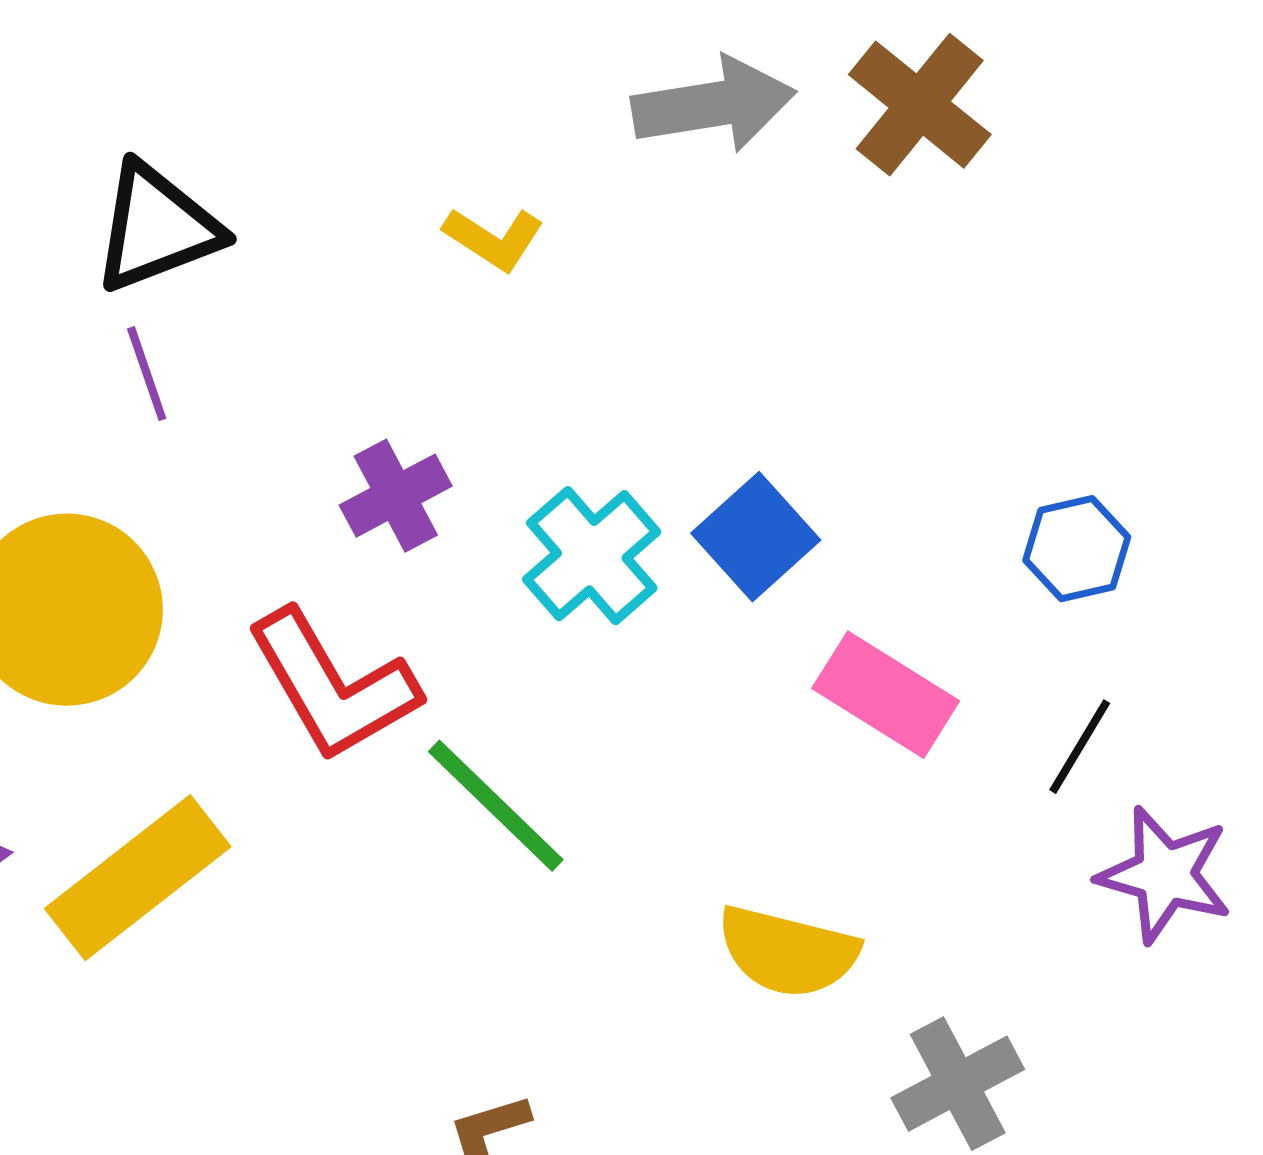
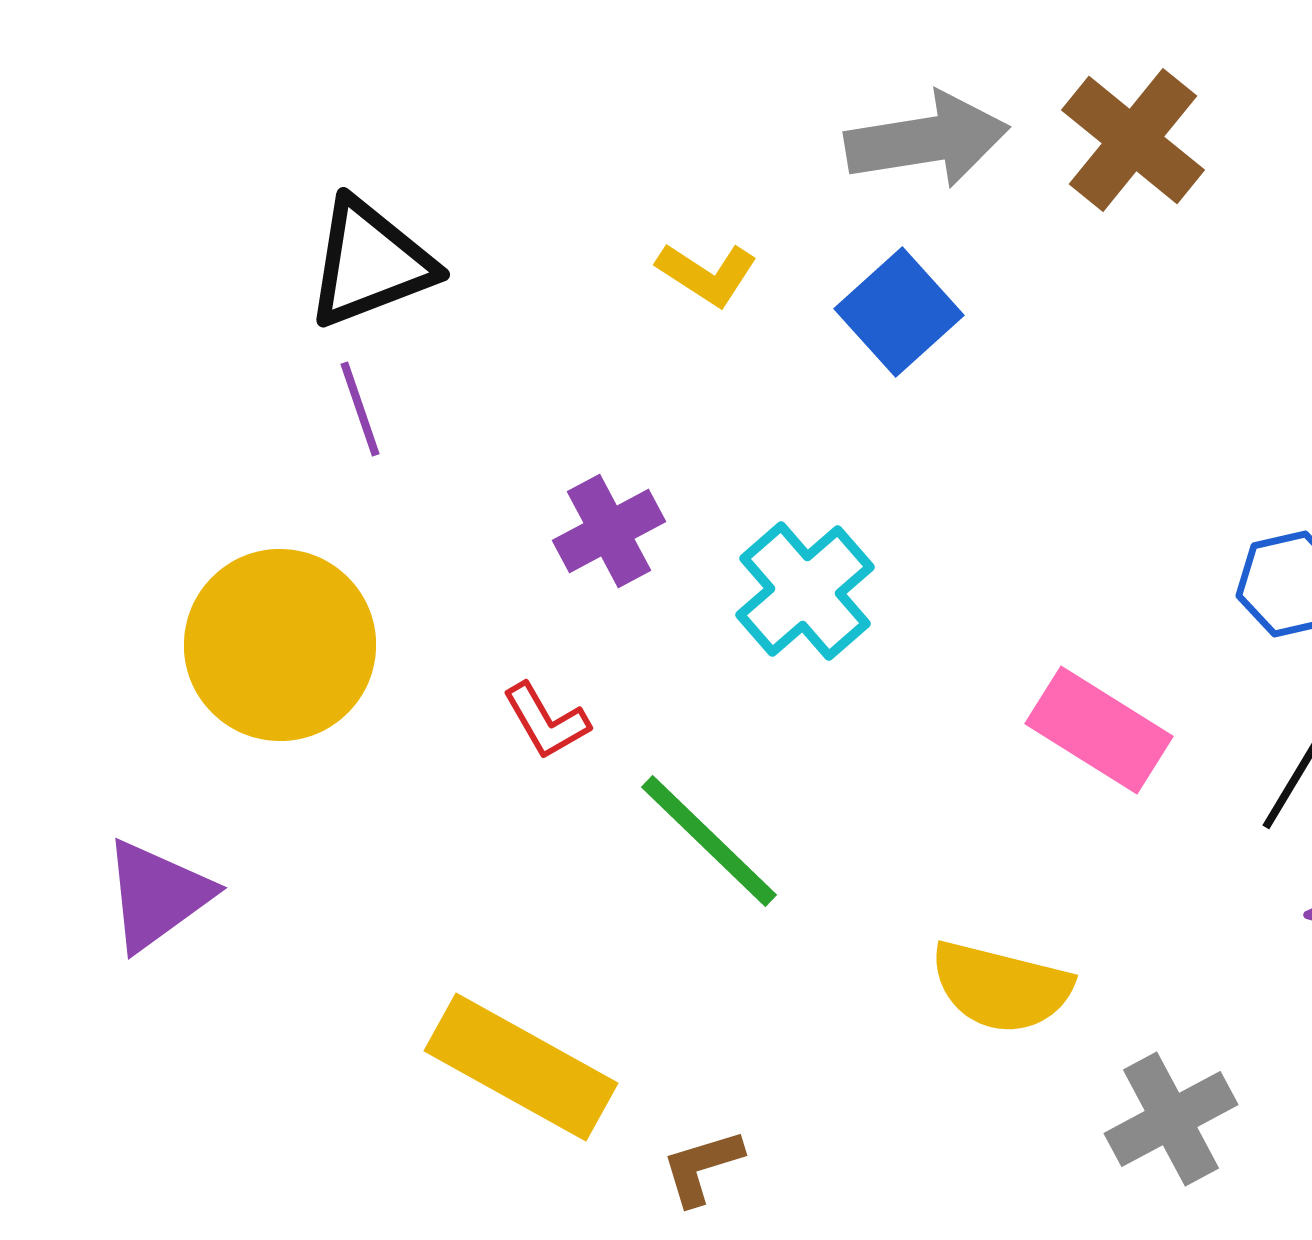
blue square: (756, 537) -> (899, 312), moved
red L-shape: (333, 686) -> (546, 721), size x0.5
yellow rectangle: (138, 878) -> (521, 1067), moved, turned 67

